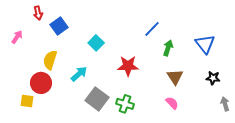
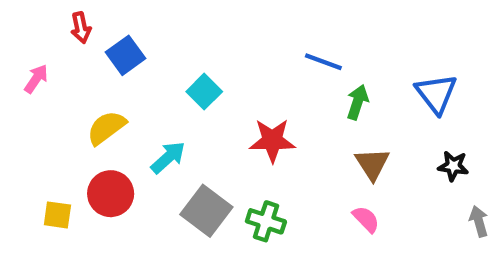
blue line: (152, 29) -> (323, 62), turned 66
yellow semicircle: (50, 60) -> (106, 128), turned 36
red circle: (41, 83) -> (111, 194), moved

